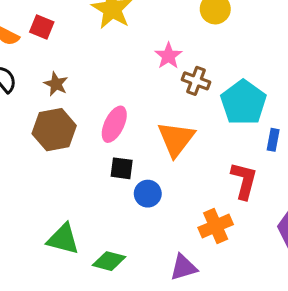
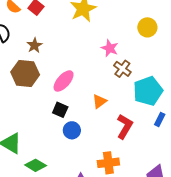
pink star: (168, 56) -> (110, 48), turned -30
orange triangle: (176, 139) -> (99, 101), size x0.6
red L-shape: (244, 181) -> (125, 126), moved

